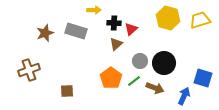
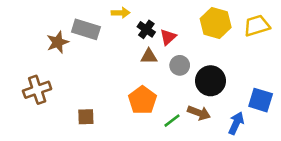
black cross: (114, 23) -> (146, 29), turned 32
gray rectangle: (76, 31) -> (86, 29), moved
brown triangle: (116, 44) -> (149, 56), turned 40
gray circle: (140, 61) -> (180, 65), moved
green line: (134, 81) -> (172, 121), moved

